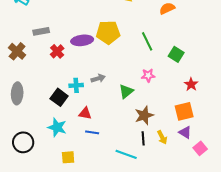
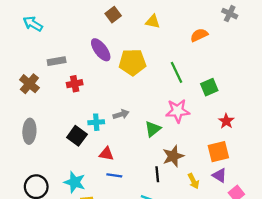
purple ellipse: (82, 40) -> (101, 50), moved, turned 60
red cross: (57, 51) -> (75, 84), turned 32
green square: (176, 54) -> (209, 87), turned 35
pink star: (148, 75) -> (178, 111), size x1.5
cyan star: (57, 127) -> (75, 182), moved
black line: (143, 138) -> (157, 174), moved

